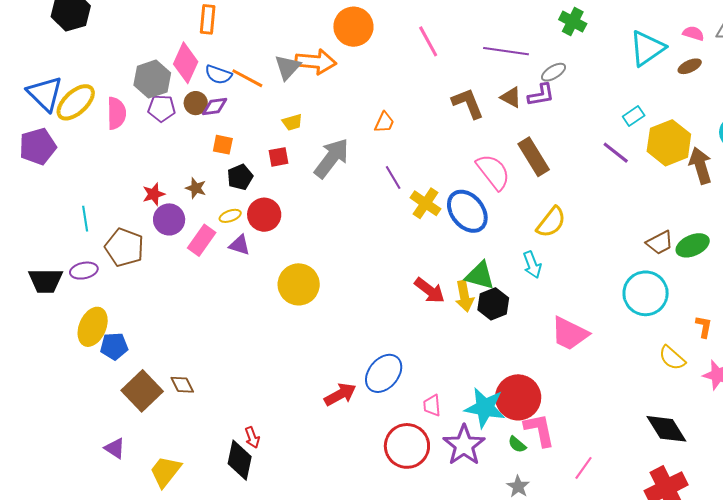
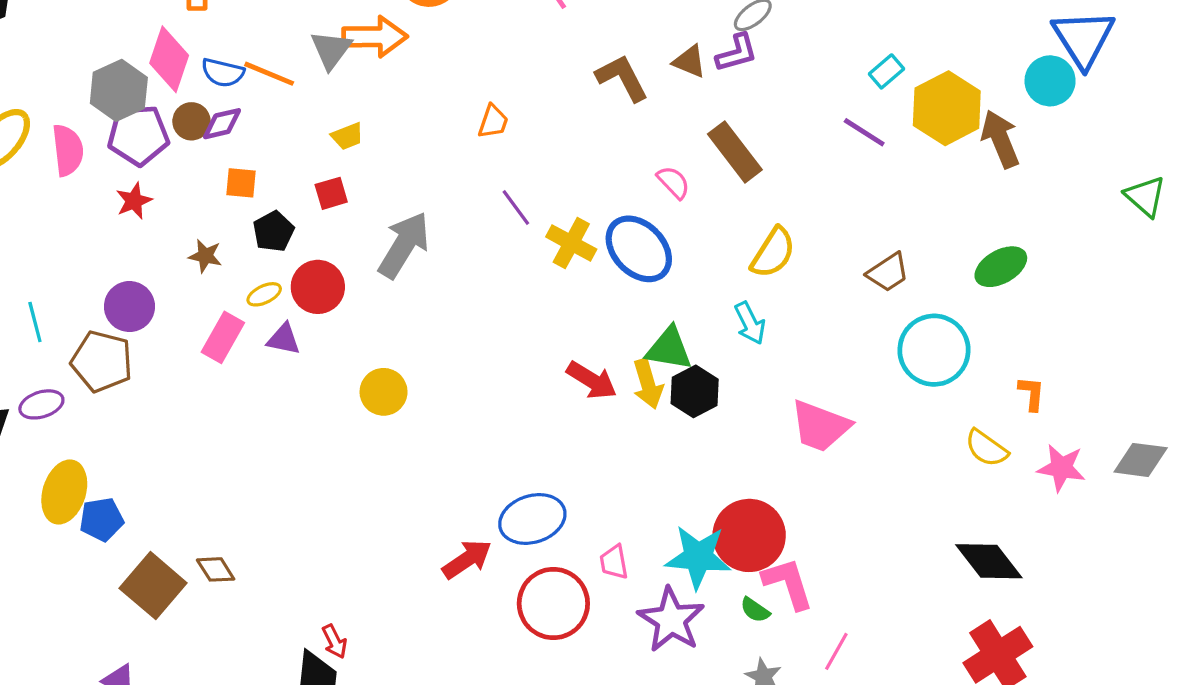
purple pentagon: (162, 108) -> (138, 135), size x1.4
gray arrow: (331, 158) -> (404, 245), moved
pink semicircle: (493, 172) -> (673, 182), size x0.6
red star: (154, 194) -> (134, 201), moved
purple circle: (169, 219) -> (129, 307), moved
brown trapezoid: (660, 243) -> (888, 272), moved
yellow circle: (299, 284) -> (384, 392), size x0.7
blue ellipse: (384, 373) -> (532, 519), turned 39
red circle: (407, 446) -> (553, 604), moved
pink line: (584, 468) -> (836, 651), moved

